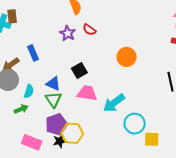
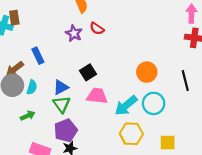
orange circle: (127, 57) -> (147, 72), moved
blue triangle: (53, 84) -> (61, 87), turned -49
cyan semicircle: (29, 91) -> (32, 87), moved
cyan circle: (135, 124) -> (154, 103), moved
yellow hexagon: (72, 133) -> (131, 134), moved

